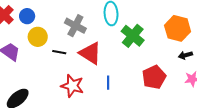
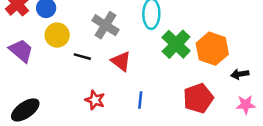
orange hexagon: (178, 28) -> (212, 49), moved
red triangle: (90, 53) -> (121, 61), size x0.7
red star: (72, 86) -> (95, 100), size x0.7

